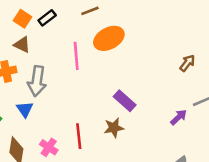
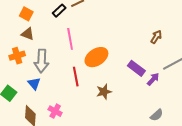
black rectangle: (47, 18) -> (59, 11), moved
orange ellipse: (109, 38) -> (96, 57), moved
purple rectangle: (125, 101) -> (136, 68), moved
red line: (79, 136) -> (76, 77), moved

